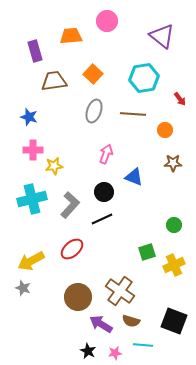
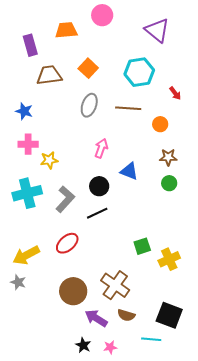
green circle: (174, 225) -> (169, 183), moved
cyan line: (143, 345) -> (151, 339), moved

